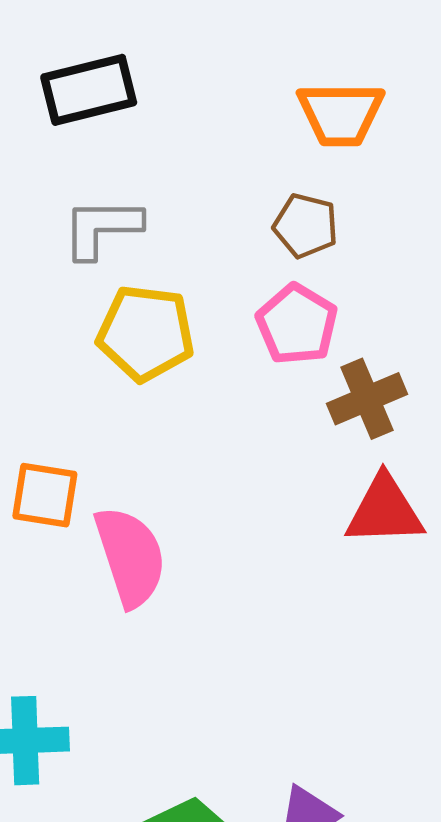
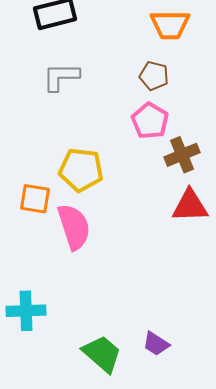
yellow pentagon: (146, 333) -> (81, 170), moved

